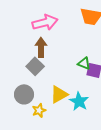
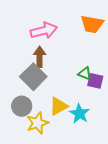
gray square: (35, 66) -> (33, 77), size x1.4
yellow star: (39, 110) -> (37, 123), size x1.5

